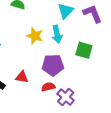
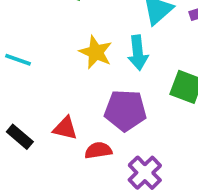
red semicircle: (48, 87) -> (98, 150), moved

